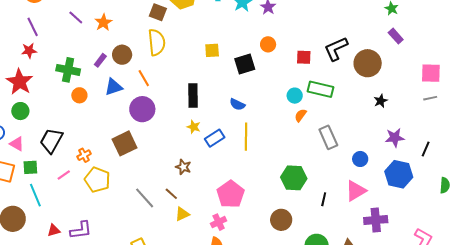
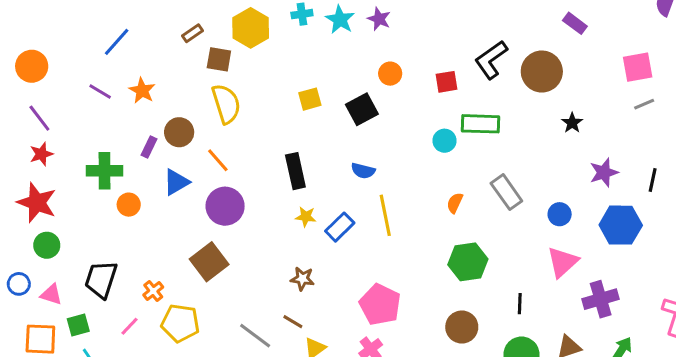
orange semicircle: (301, 115) -> (455, 203), moved
black line: (324, 199) -> (520, 304), moved

